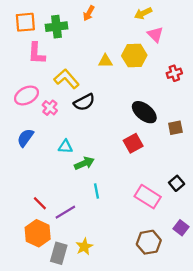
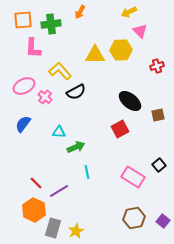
yellow triangle: (105, 61) -> (95, 55), size x1.5
purple square: (181, 228) -> (163, 221), moved
yellow star: (84, 247) -> (76, 231), moved

